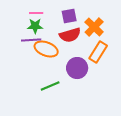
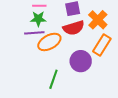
orange ellipse: (46, 49) -> (49, 42), turned -50
green line: (50, 86) -> (53, 79), turned -48

